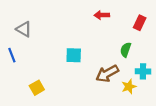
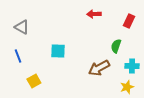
blue line: (12, 55) -> (18, 56), moved
cyan square: (74, 55) -> (58, 51), moved
yellow star: (129, 87) -> (127, 87), moved

